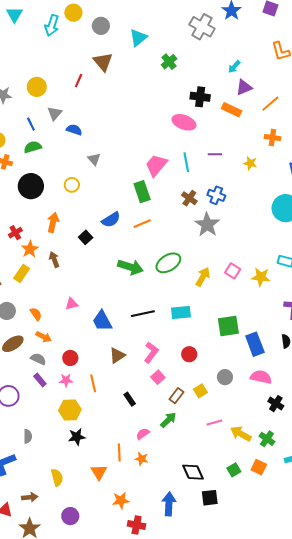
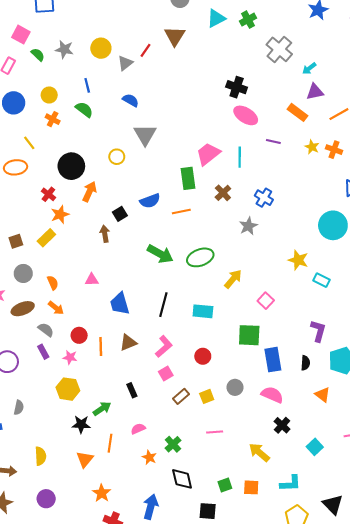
gray cross: (202, 27) -> (279, 49), moved
green cross: (169, 62) -> (248, 20), moved
black cross: (200, 97) -> (237, 87), moved
gray triangle: (55, 113) -> (125, 63), moved
green semicircle: (33, 147) -> (84, 109), turned 42
purple line: (215, 154) -> (273, 141), moved
gray triangle: (94, 159) -> (145, 135), size x1.6
yellow star: (250, 163) -> (312, 147), moved
black circle: (31, 186) -> (71, 166), moved
brown cross: (189, 198) -> (223, 193), moved
gray star: (207, 225) -> (248, 226), size x0.7
red cross: (15, 233) -> (48, 194), turned -32
brown arrow: (54, 259) -> (105, 234), moved
pink square: (233, 271) -> (266, 301), moved
yellow star: (261, 277) -> (298, 260), moved
black line: (143, 314) -> (163, 305), turned -75
orange line: (93, 383) -> (101, 346), moved
green arrow: (168, 420) -> (102, 409), moved
yellow arrow: (241, 434) -> (259, 452), moved
black star: (77, 437) -> (81, 424), moved
green cross: (267, 439) -> (173, 444), moved
orange star: (141, 459) -> (149, 457), moved
orange square: (259, 467) -> (251, 487), turned -35
black square: (210, 498) -> (208, 511), moved
orange star: (121, 500) -> (102, 493), turned 30

